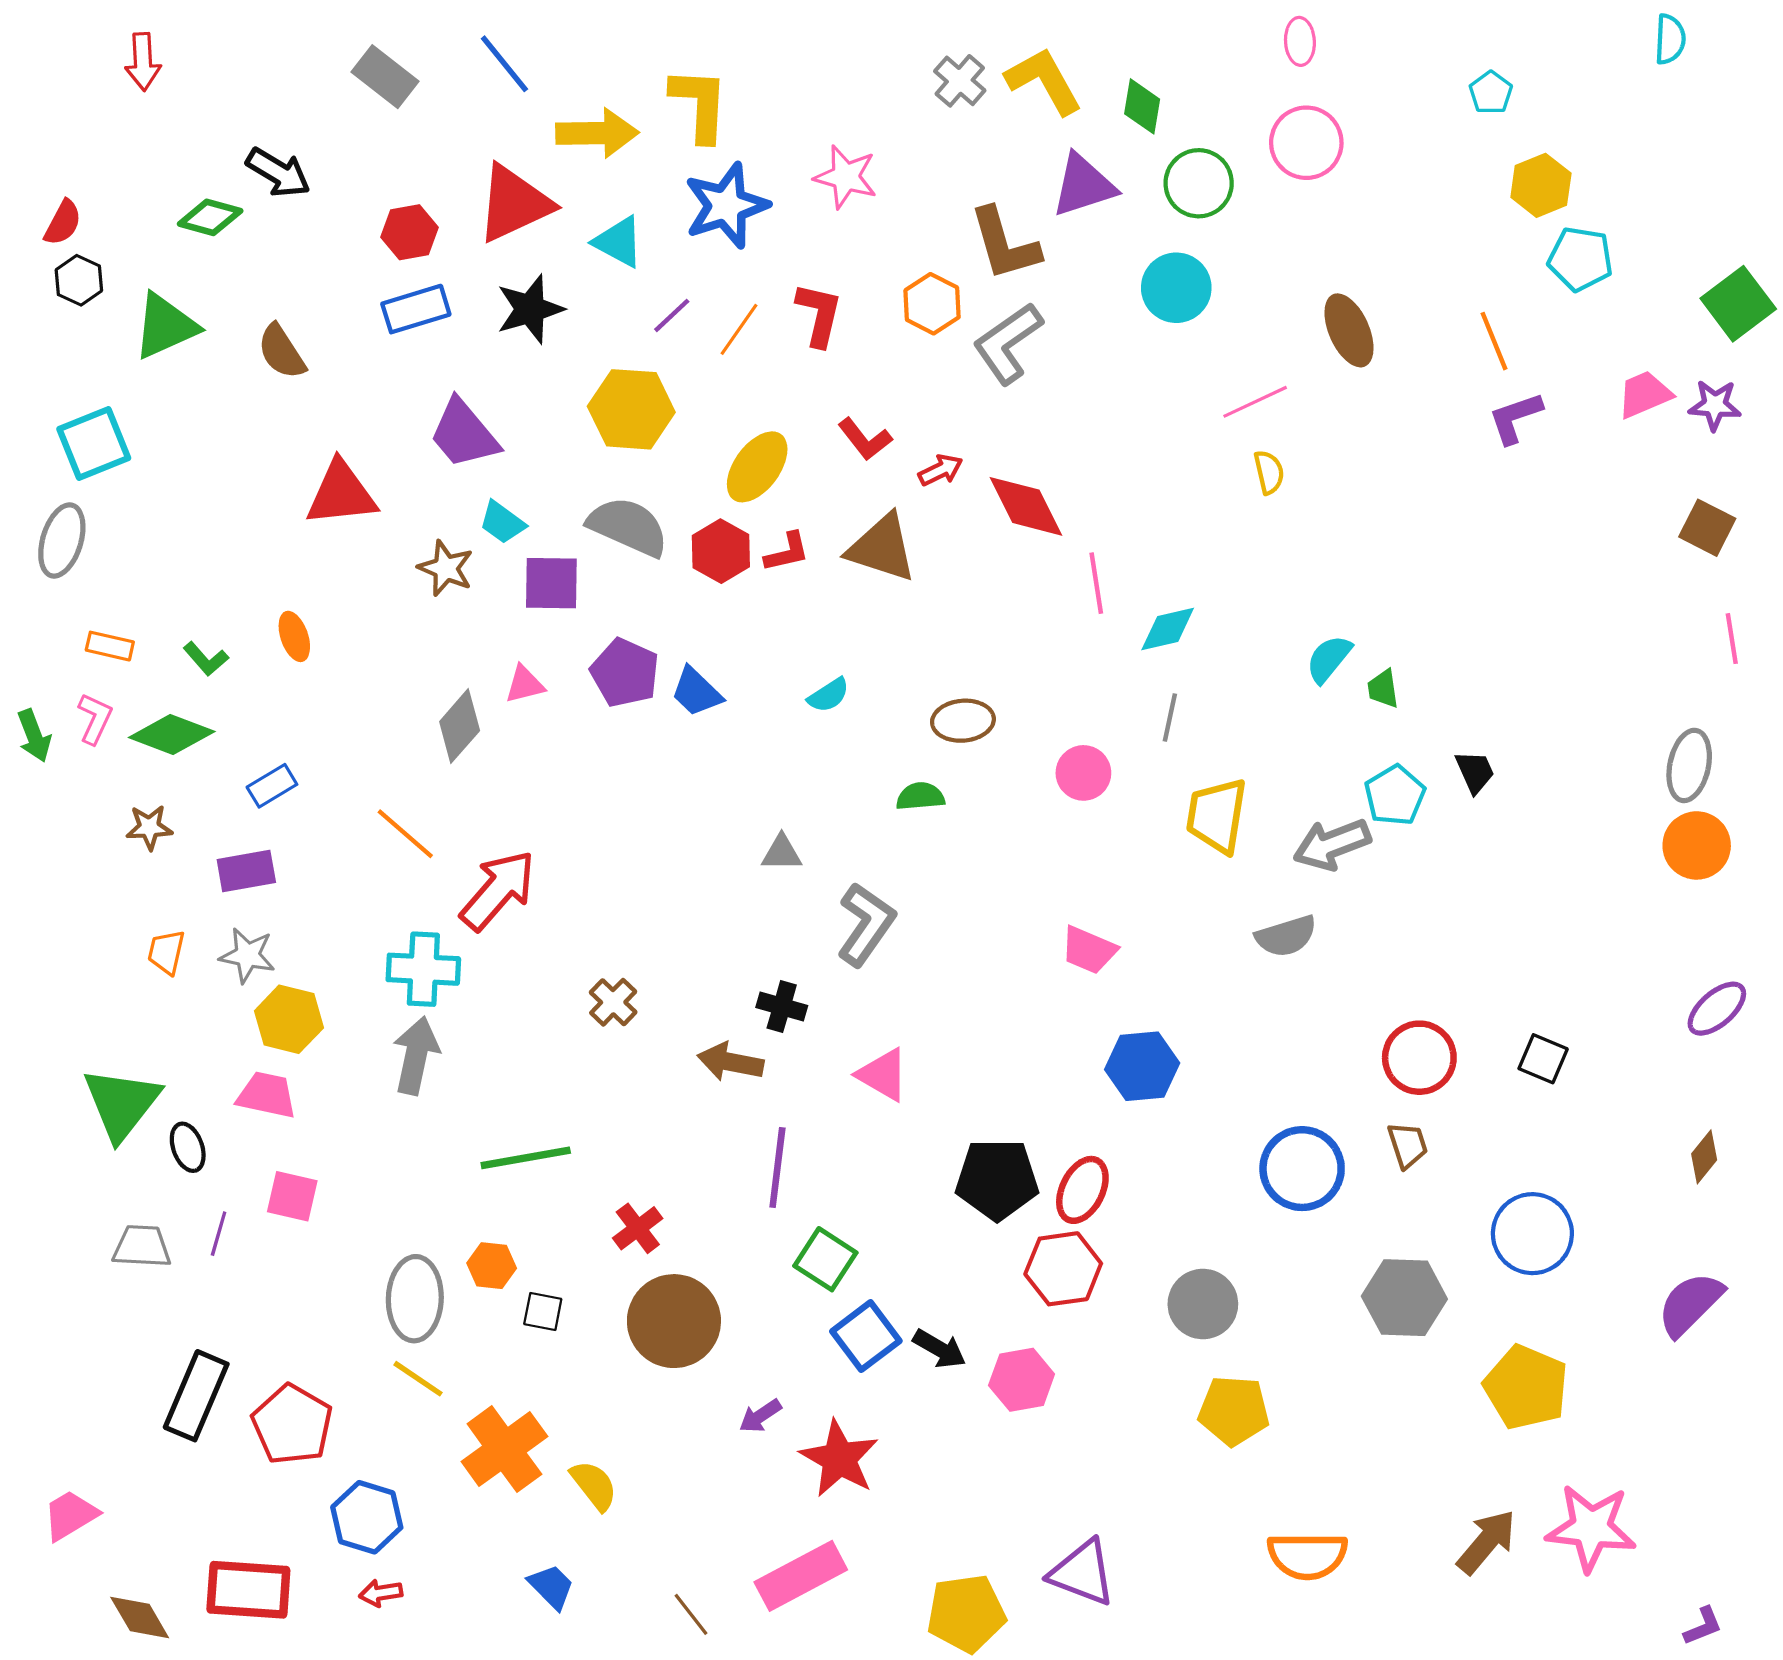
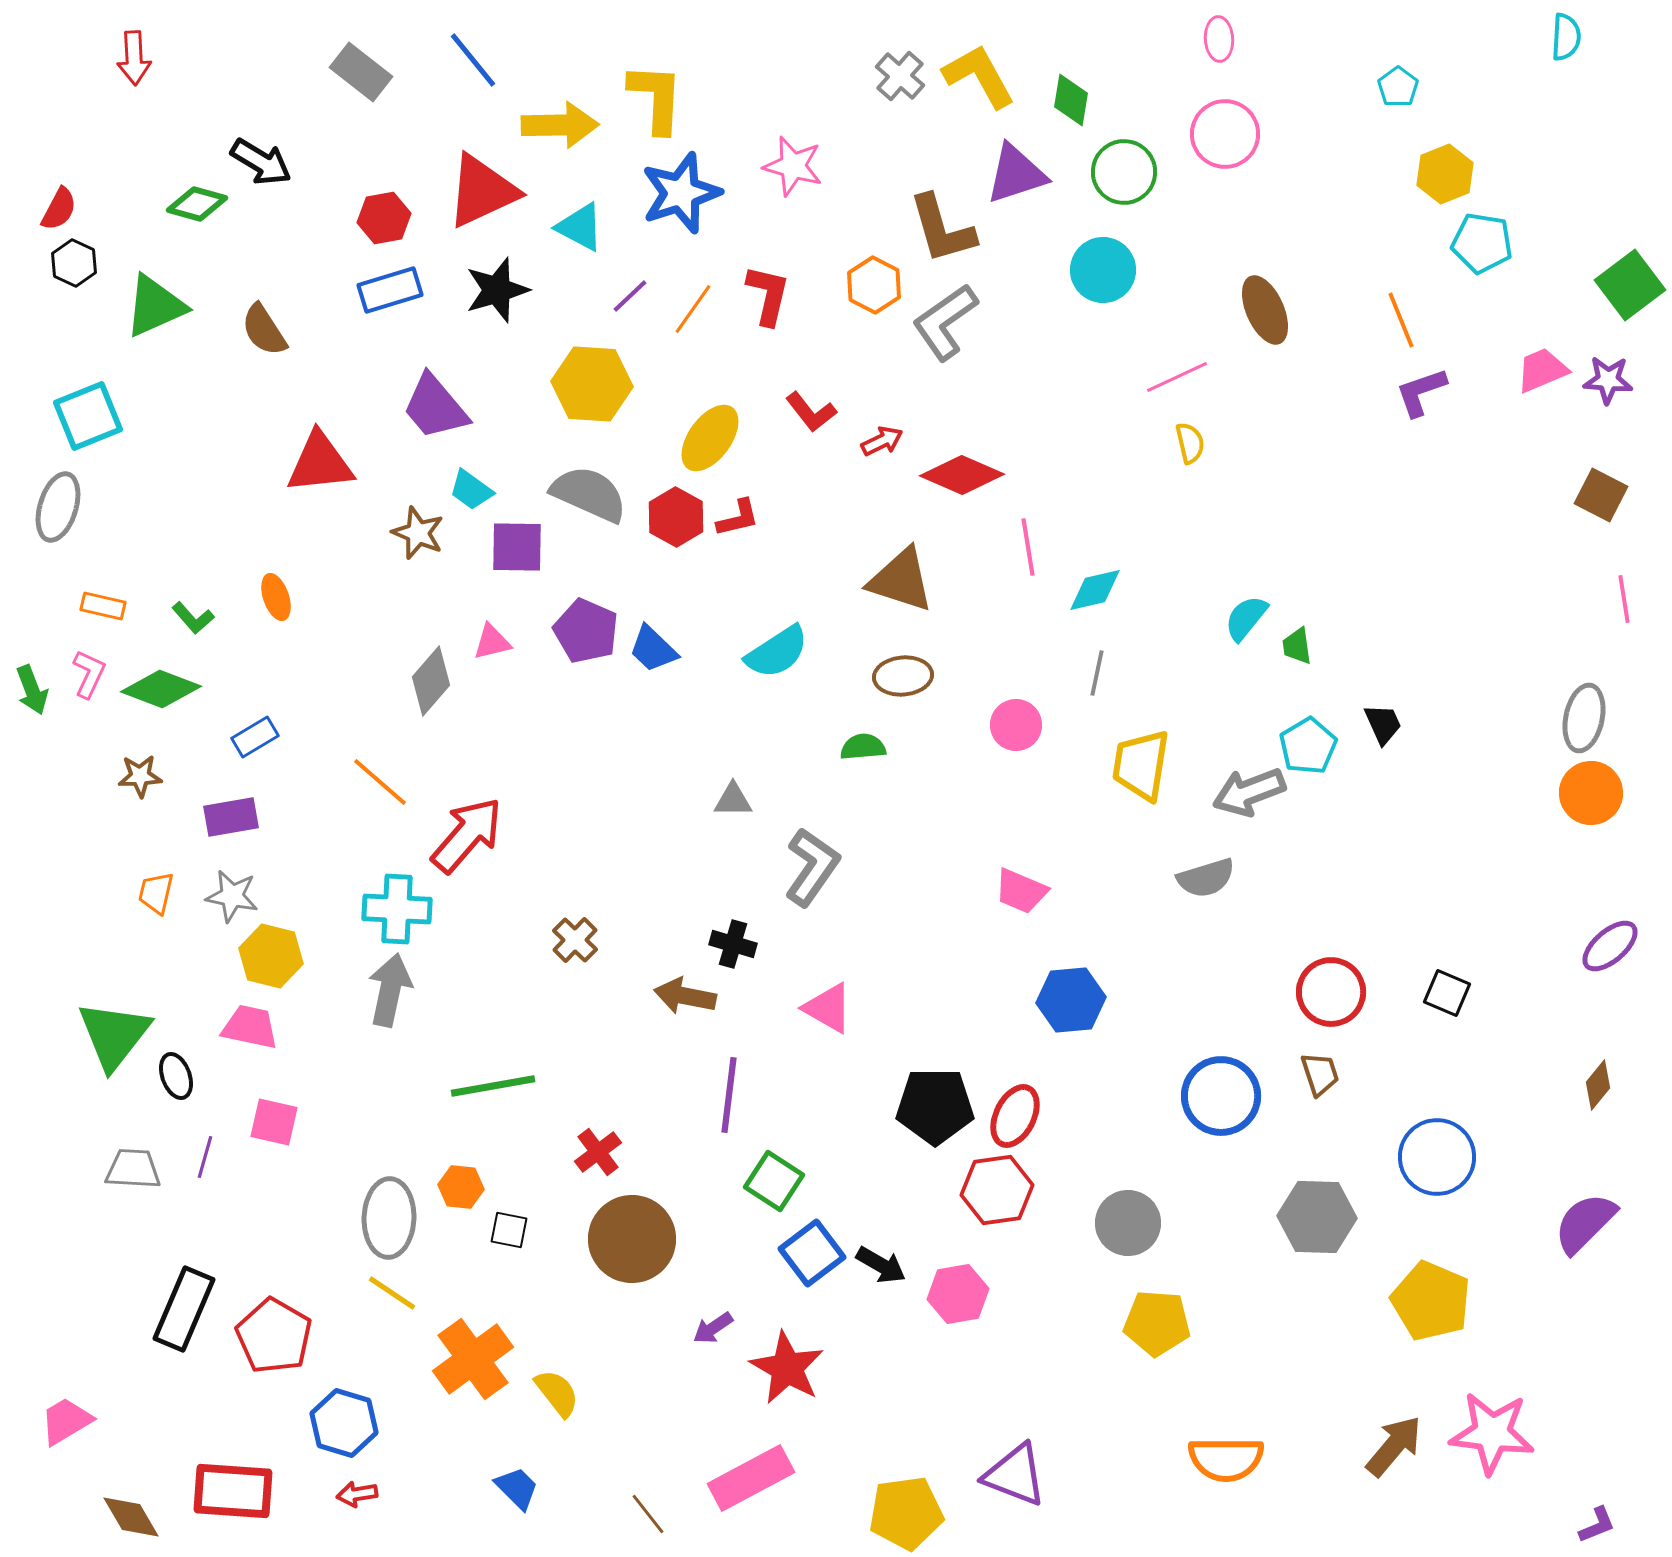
red diamond: (1026, 506) -> (962, 475), turned -40
brown triangle: (882, 548) -> (901, 580), moved
cyan semicircle: (829, 695) -> (777, 652), size x1.6

